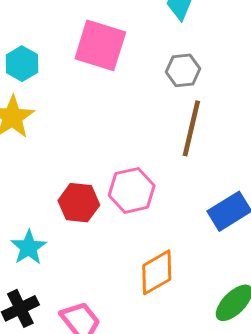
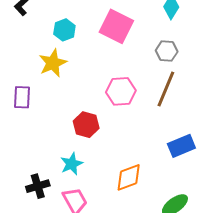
pink hexagon: (132, 190) -> (121, 91), moved
cyan star: (29, 247) -> (72, 164), moved

